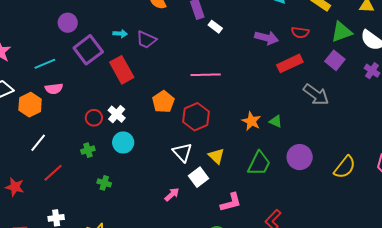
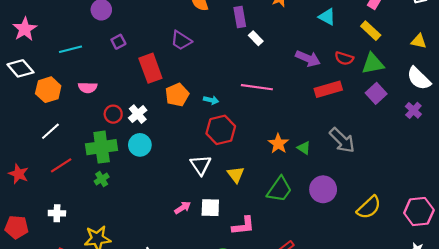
green triangle: (342, 32) -> (373, 64), moved
cyan arrow: (120, 34) -> (211, 100), moved
purple square: (88, 50) -> (118, 42), size x0.5
pink line: (206, 75) -> (257, 87), moved
pink semicircle: (54, 89) -> (88, 88), moved
gray arrow: (316, 95) -> (342, 140), moved
orange pentagon: (163, 102) -> (177, 95), moved
green cross: (88, 150) -> (102, 147), size x2.0
white square: (198, 177) -> (210, 208), moved, turned 30
green cross: (104, 183) -> (102, 179), moved, turned 32

